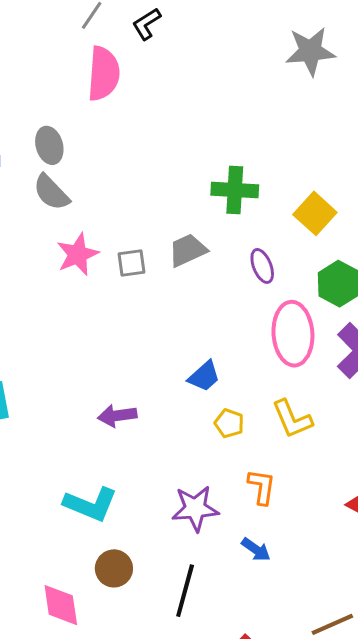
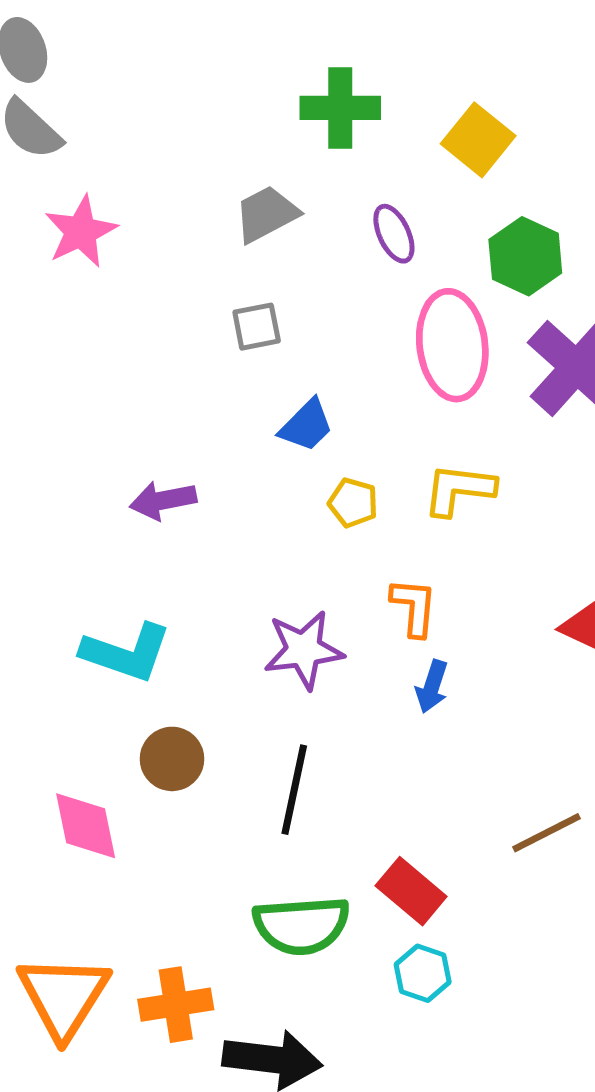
gray square: (131, 263) -> (257, 327), moved
yellow L-shape: (292, 419) -> (459, 490), turned 123
blue arrow: (256, 550) -> (432, 686), moved, turned 76

